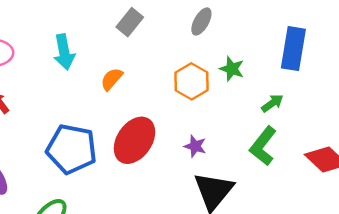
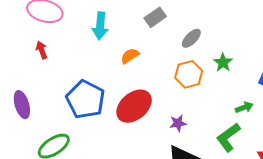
gray ellipse: (201, 21) -> (191, 38), moved
green star: (232, 69) -> (223, 63), moved
purple star: (195, 146) -> (178, 123), turned 30

